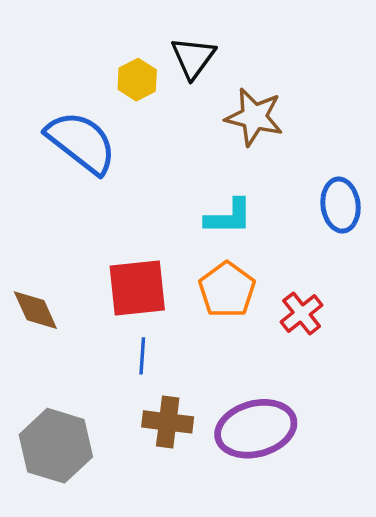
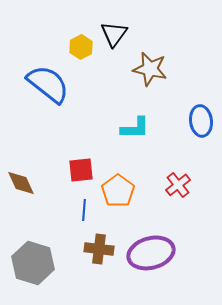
red square: (137, 288) -> (81, 170), size x0.7
orange pentagon: (227, 290) -> (118, 191), moved

